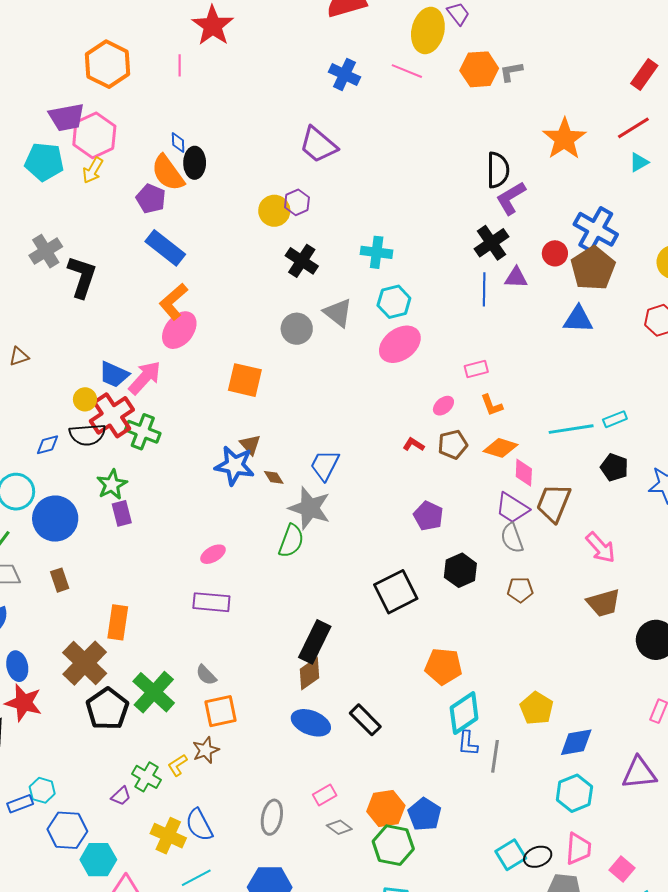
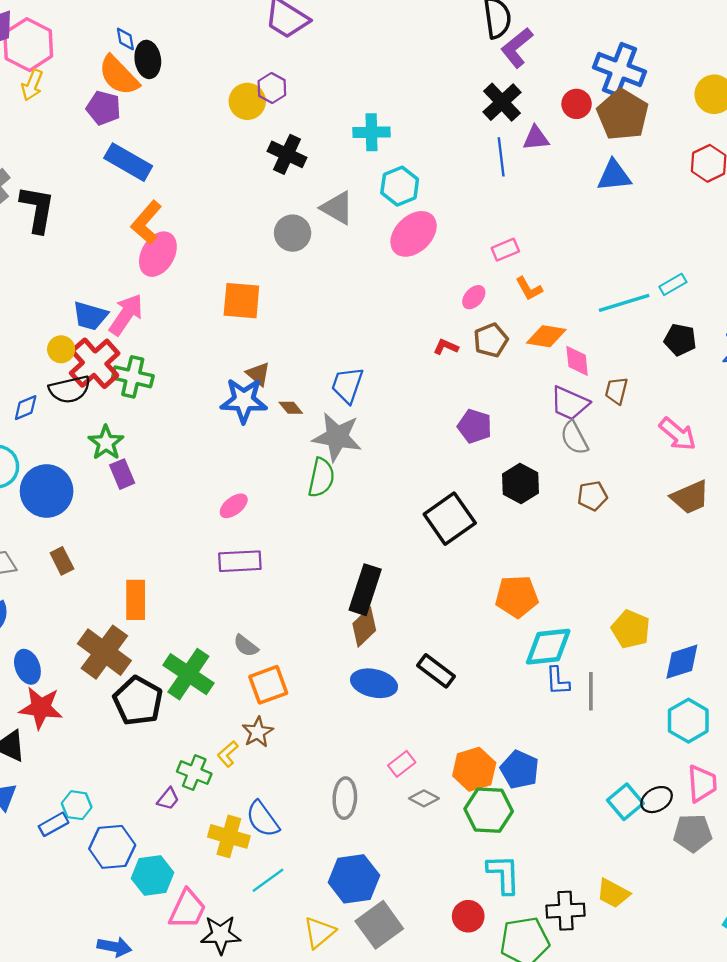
brown trapezoid: (554, 503) -> (616, 391), size x0.6
cyan diamond: (464, 713) -> (548, 647), turned 36

